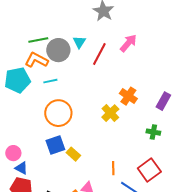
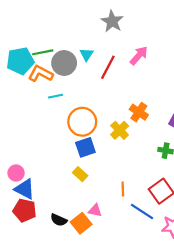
cyan pentagon: (17, 80) -> (20, 61), moved
orange circle: (58, 113) -> (82, 122), moved
blue square: (55, 145) -> (85, 147), moved
blue triangle: (21, 168) -> (25, 189), size x1.5

